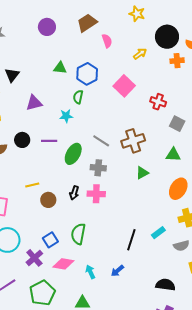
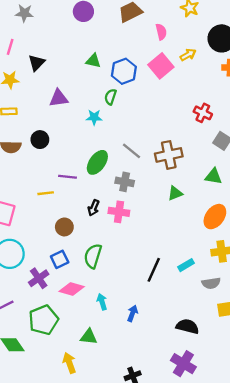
pink semicircle: (107, 41) -> (161, 32), moved
pink square: (124, 86) -> (161, 66), moved
purple line: (49, 141) -> (68, 177), moved
brown circle: (48, 200) -> (64, 227), moved
blue arrow: (117, 271) -> (132, 313), moved, turned 144

